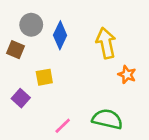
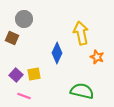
blue diamond: (60, 35) -> (57, 53), moved
yellow square: (44, 77) -> (34, 74), moved
pink line: (63, 126) -> (24, 96), moved, turned 64

